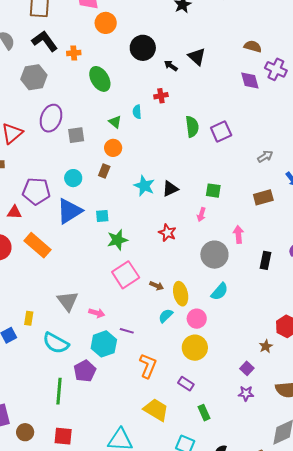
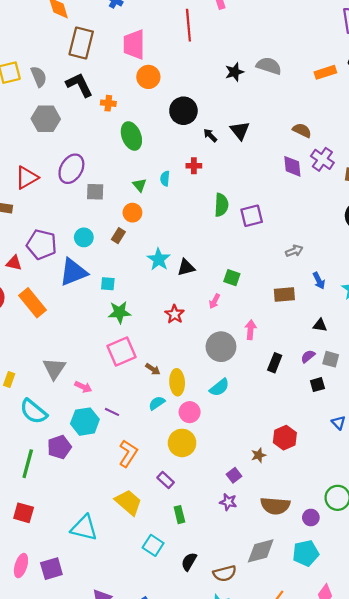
gray hexagon: (34, 77) -> (46, 119), moved

